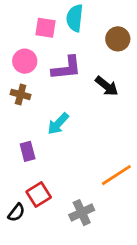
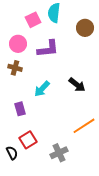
pink square: (46, 28) -> (33, 20), turned -35
black arrow: (107, 86) -> (77, 85), moved
black semicircle: (16, 213) -> (12, 153), turned -64

